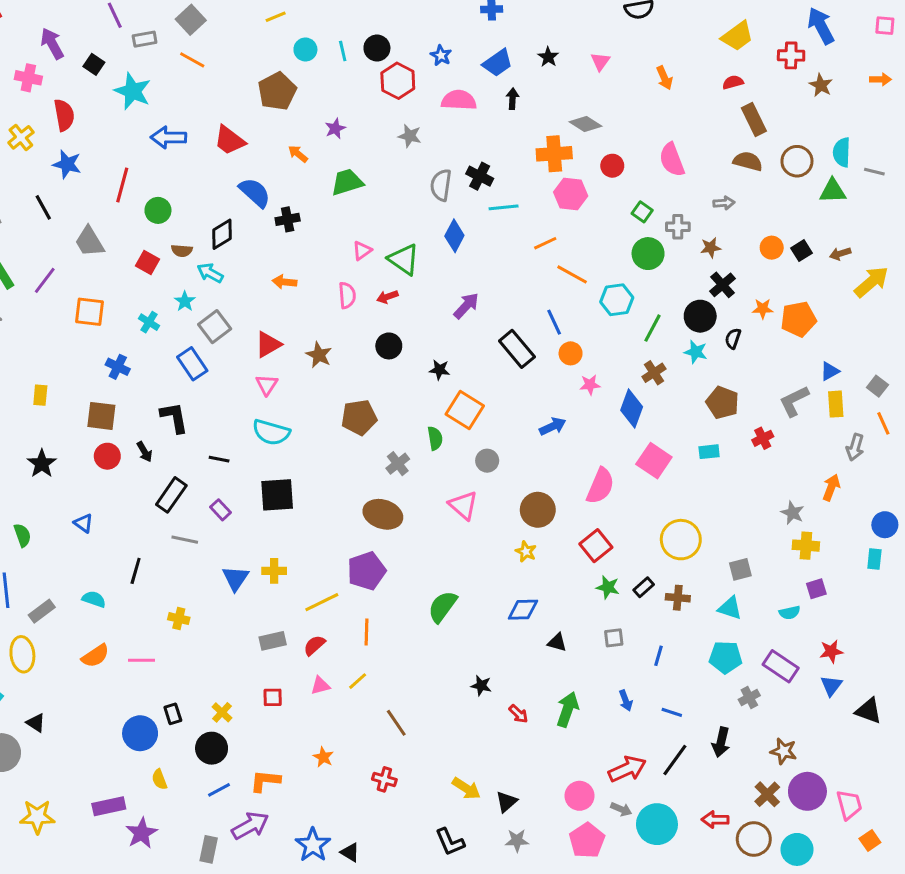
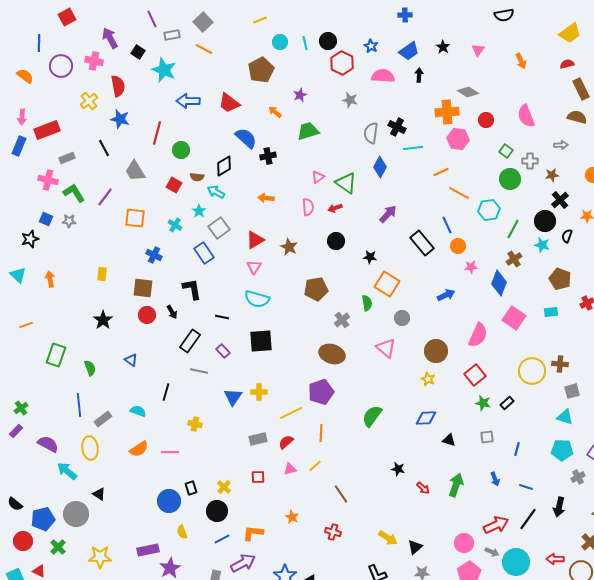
brown cross: (678, 598) -> (560, 364), moved

